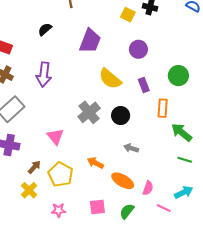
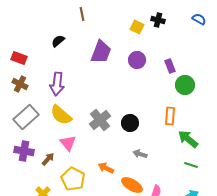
purple circle: (138, 49) -> (137, 60), moved
yellow semicircle: (110, 79) -> (61, 115), moved
purple rectangle: (144, 85) -> (170, 66), moved
brown arrow: (34, 167) -> (48, 159), moved

